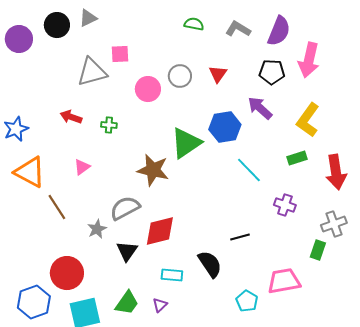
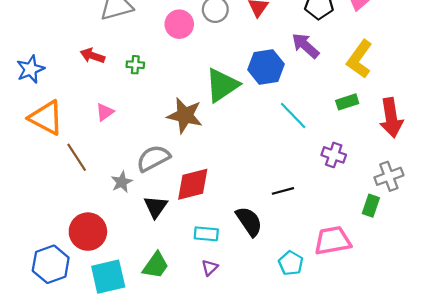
purple triangle: (160, 305) -> (210, 268), moved

